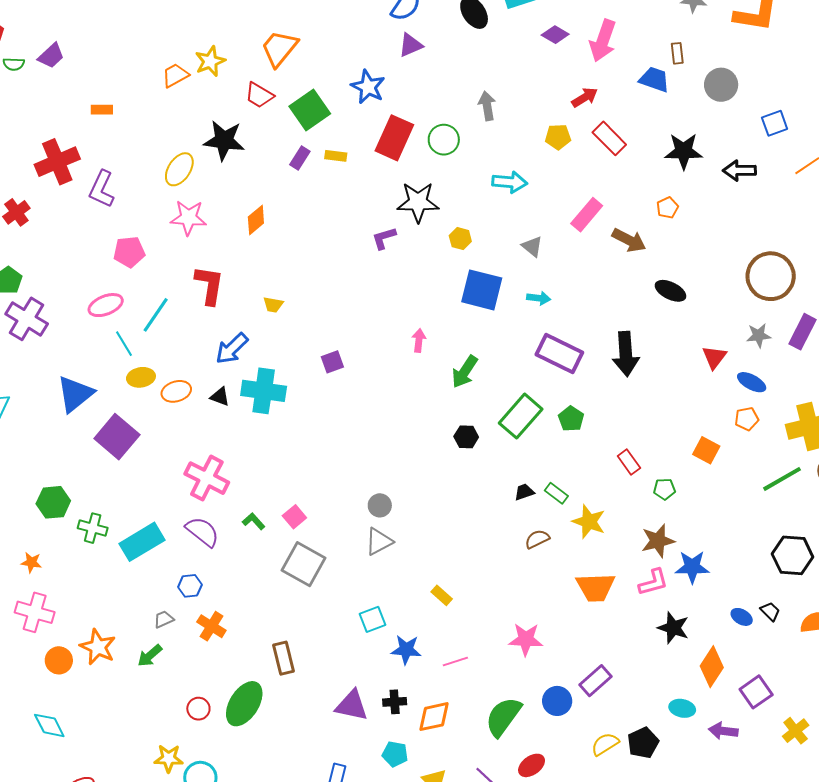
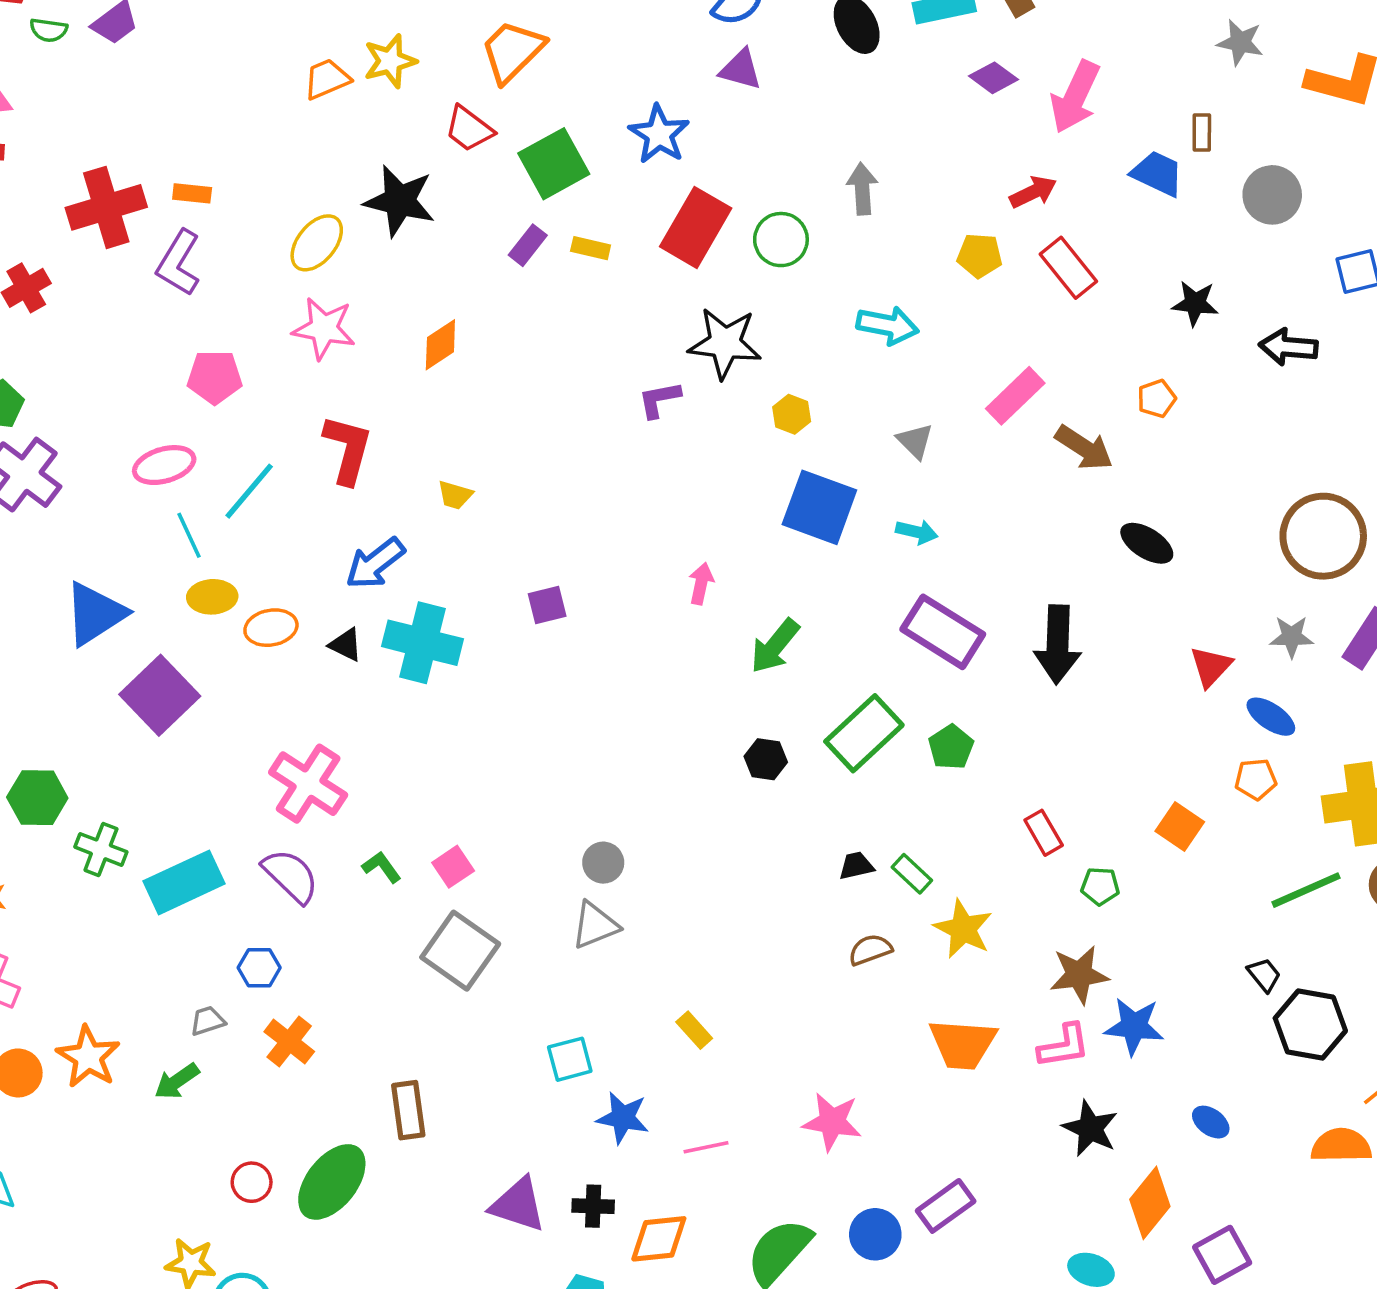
purple triangle: (411, 45) -> (741, 70), turned 32
orange rectangle: (102, 110) -> (192, 193), moved
black star: (684, 151) -> (1195, 303), size x0.7
black trapezoid: (770, 611) -> (1264, 975), moved

